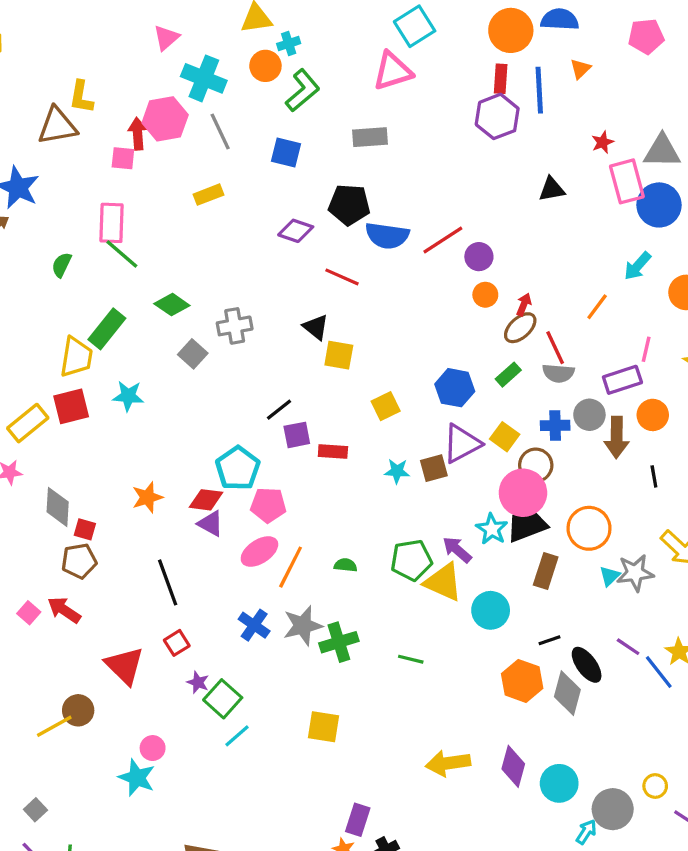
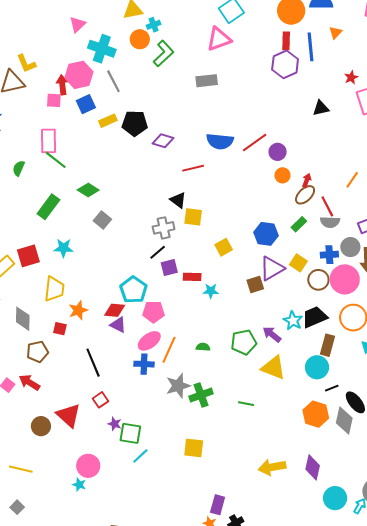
yellow L-shape: (81, 97) -> (26, 64), turned -30
blue square: (286, 153) -> (86, 104), moved, turned -36
black pentagon: (349, 205) -> (135, 123), moved
red line: (342, 277) -> (193, 168), turned -35
gray cross: (235, 326) -> (164, 228), moved
yellow trapezoid: (76, 357) -> (54, 289), moved
cyan star: (397, 471) -> (211, 291), moved
pink circle: (523, 493) -> (345, 279), moved
red square: (85, 529) -> (60, 329), moved
yellow triangle: (443, 582) -> (273, 368), moved
cyan circle: (491, 610) -> (317, 367), moved
blue cross: (254, 625) -> (144, 364), moved, turned -30
green square: (223, 699) -> (130, 433), turned -30
brown circle: (78, 710) -> (41, 426), moved
yellow line: (54, 726) -> (21, 469), moved, turned 45
pink circle: (153, 748) -> (88, 466), size x1.5
cyan star: (137, 778) -> (79, 485), size x0.6
cyan circle: (559, 783) -> (335, 498), moved

